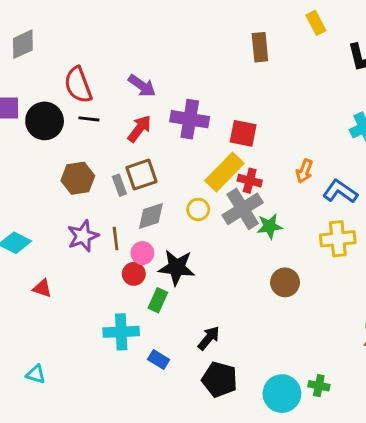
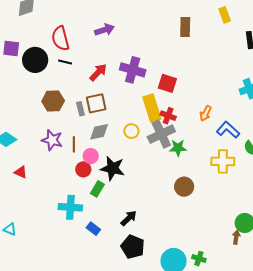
purple arrow: (142, 86) -> (105, 30), moved, turned -60
yellow rectangle: (224, 172) -> (152, 108), turned -68
purple star: (83, 236) -> (52, 140), turned 30

